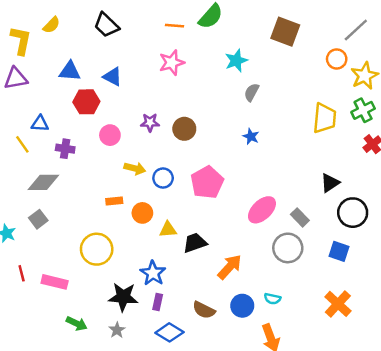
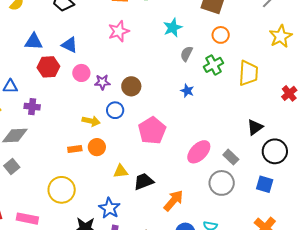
orange circle: (337, 59) -> (221, 35), moved
green cross: (363, 110) -> (213, 65), moved
pink circle: (110, 135) -> (81, 73), moved
blue circle: (163, 178) -> (115, 110), moved
orange circle: (142, 213) -> (97, 147), moved

